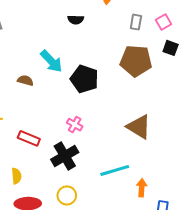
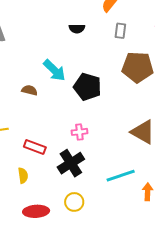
gray rectangle: (136, 22) -> (120, 31), moved
pink cross: (75, 125) -> (79, 132), turned -35
yellow semicircle: (16, 176) -> (23, 176), moved

